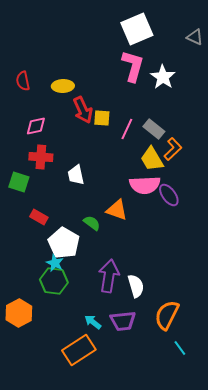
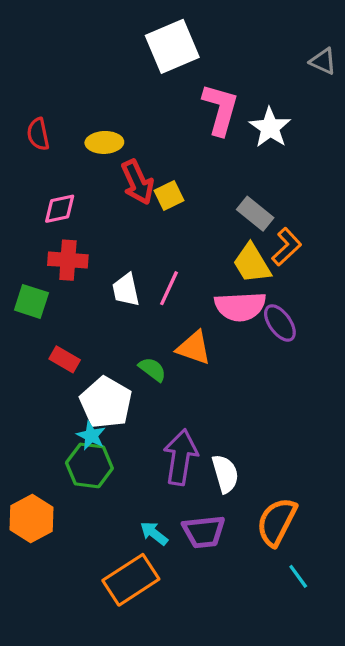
white square: (137, 29) -> (172, 46), moved
yellow square: (102, 118) -> (169, 195), turned -30
pink line: (127, 129) -> (169, 288), moved

